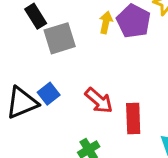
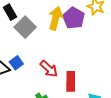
yellow arrow: (106, 22) -> (56, 18), size x1.6
gray square: (60, 38) -> (25, 27), turned -30

